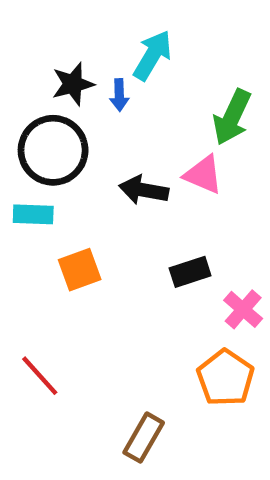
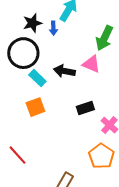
cyan rectangle: (33, 214) -> (37, 78), moved, turned 42

